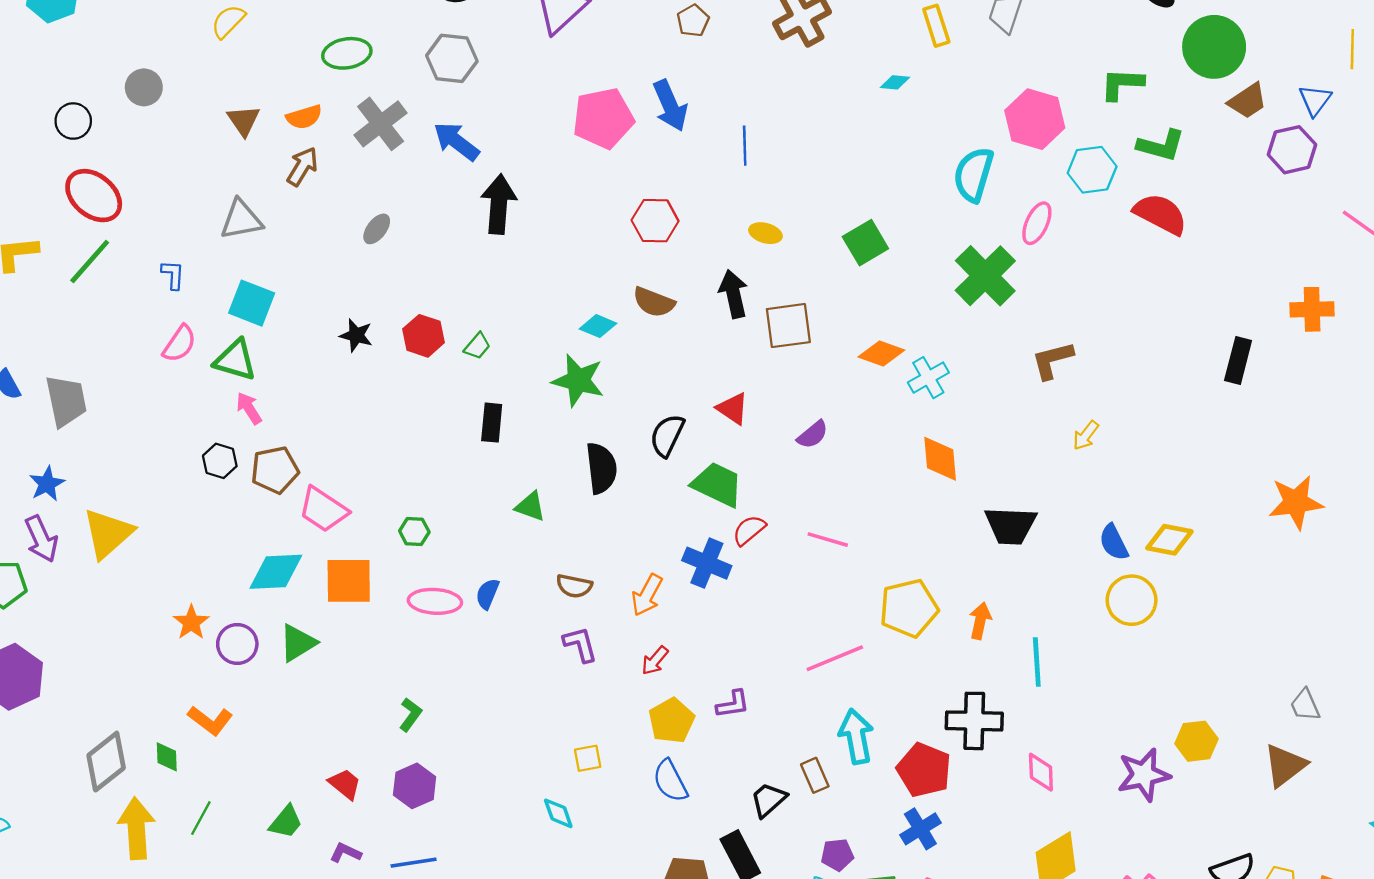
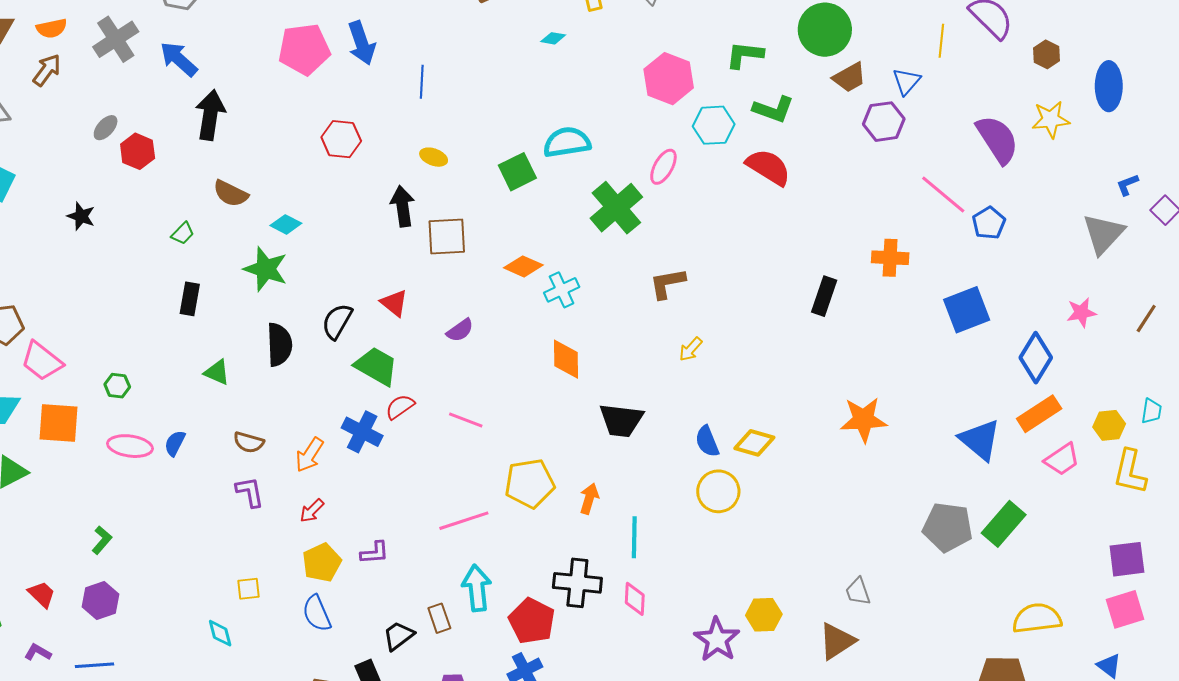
cyan semicircle: (974, 175) -> (567, 142), moved, turned 60
brown semicircle: (654, 302) -> (231, 193), moved
red hexagon: (424, 336) -> (138, 151), moved
pink diamond: (1041, 772) -> (635, 599), moved
purple star: (1144, 775) -> (717, 640), turned -30

